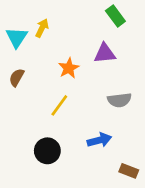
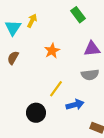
green rectangle: (115, 16) -> (78, 15), moved
purple triangle: (105, 53) -> (92, 49), moved
yellow line: (59, 105) -> (56, 89), moved

